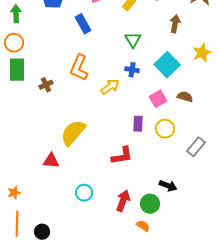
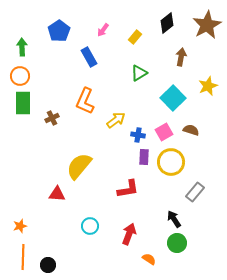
green triangle: (133, 40) -> (139, 73), turned 30
blue cross: (132, 70) -> (138, 135), moved
yellow circle: (165, 129) -> (171, 162), size x1.4
gray rectangle: (196, 147) -> (195, 192), moved
black arrow: (168, 186) -> (174, 219), turned -144
green circle: (150, 204) -> (177, 243), moved

